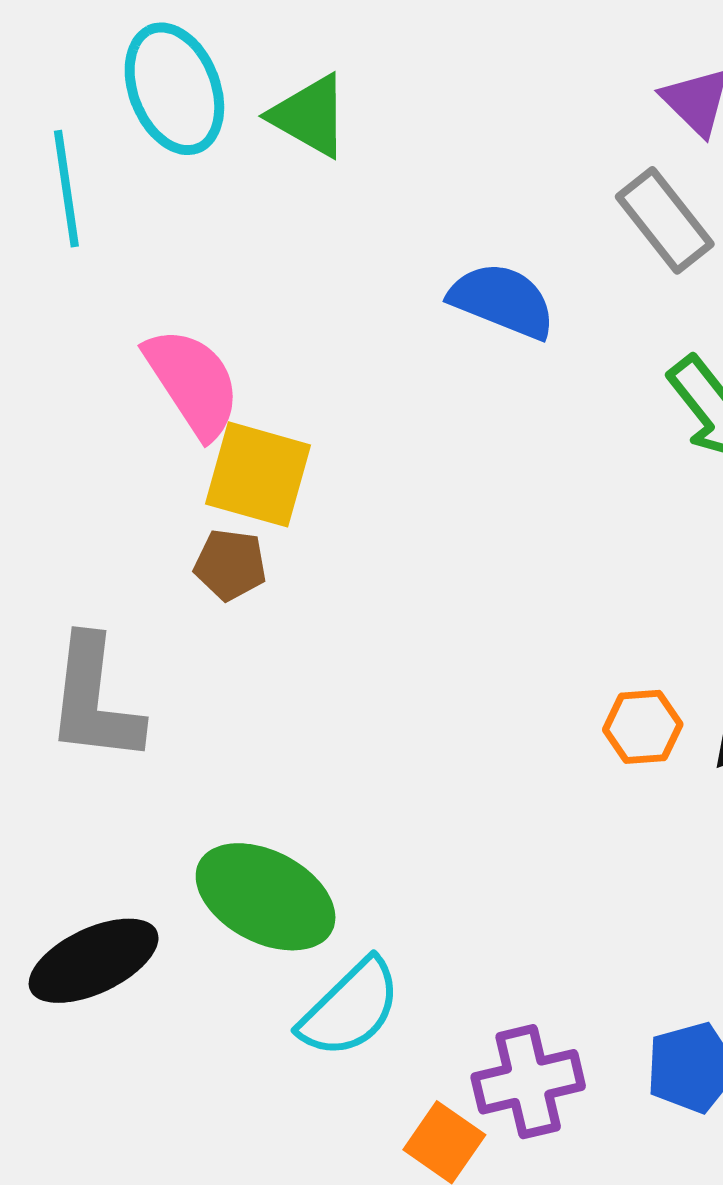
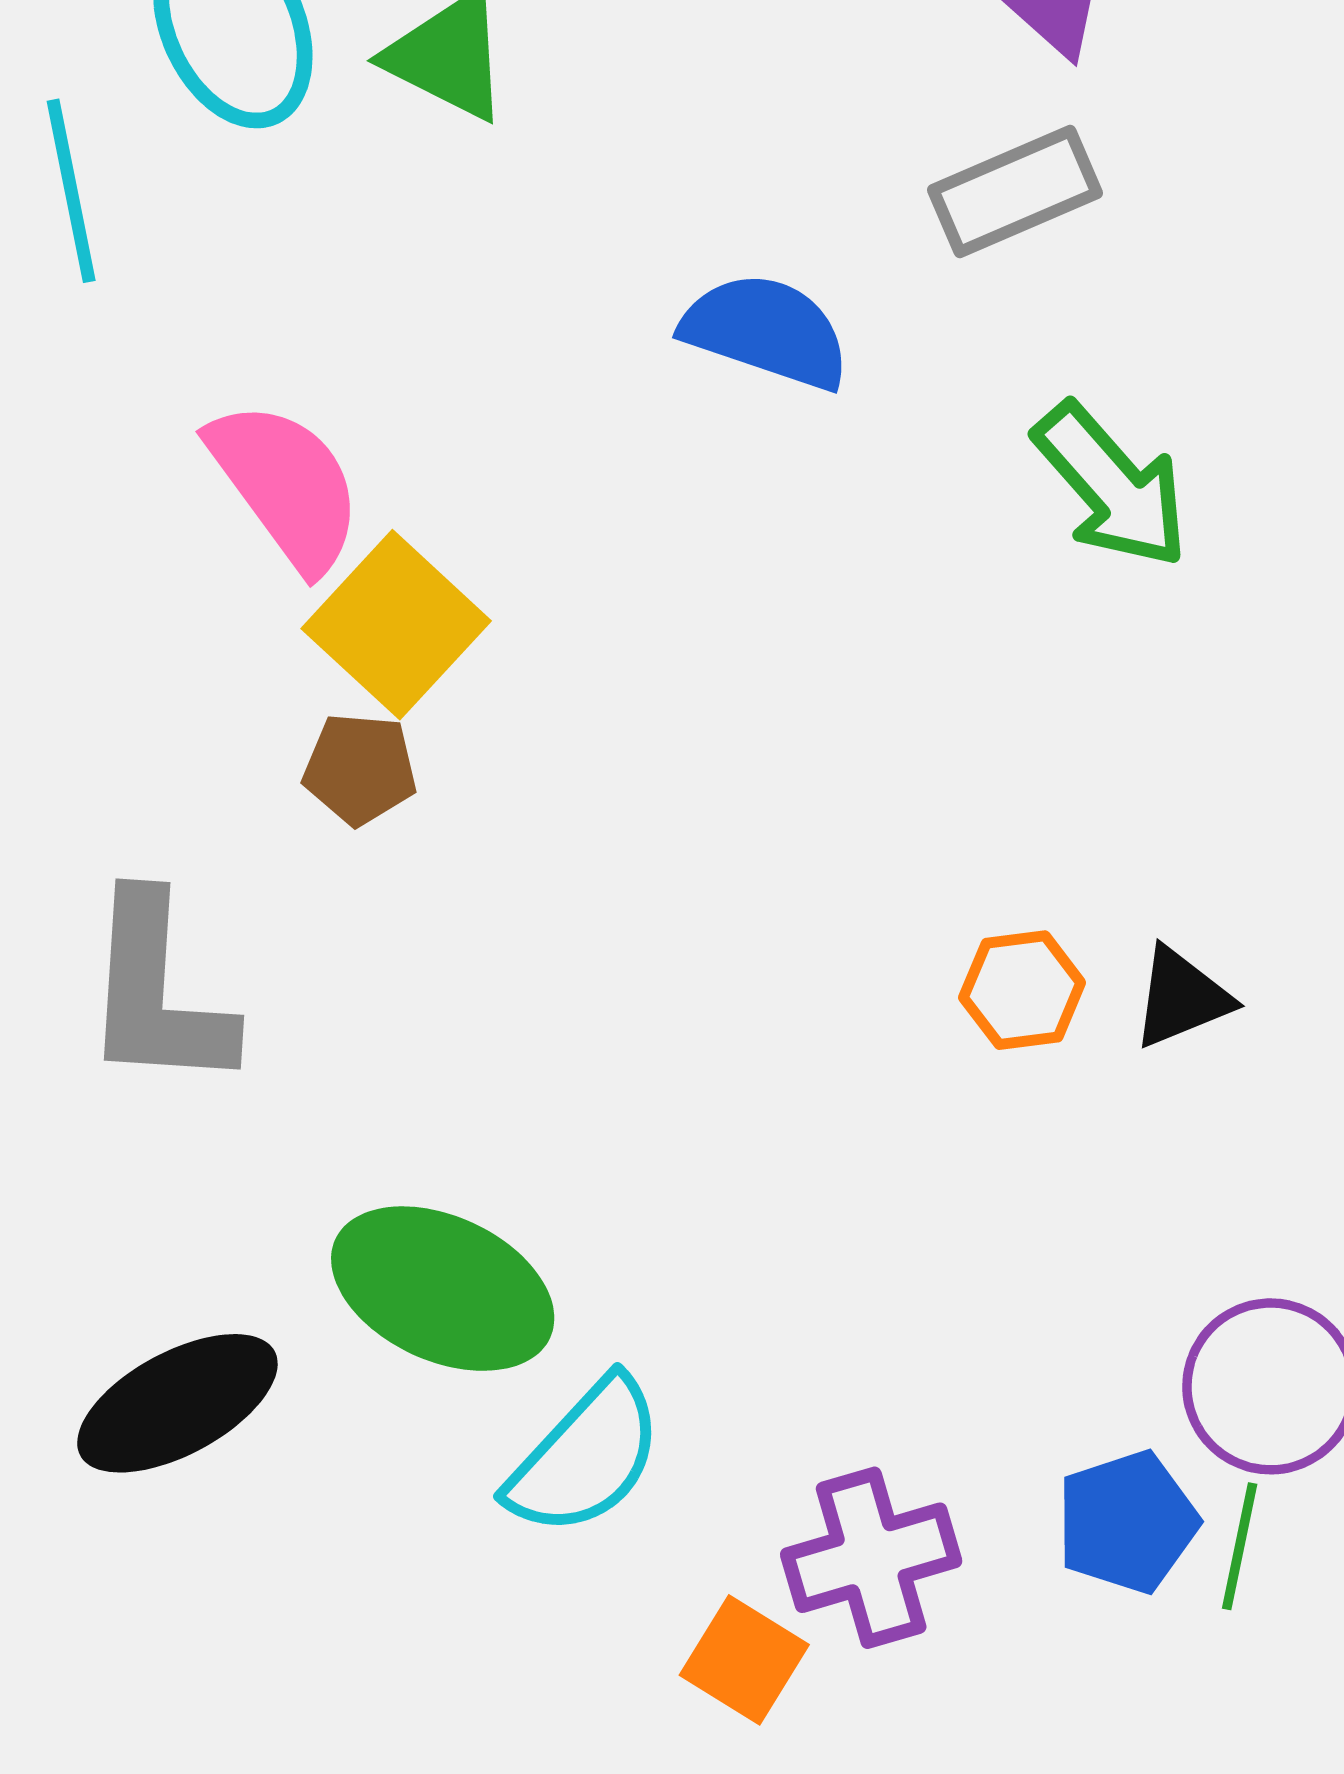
gray rectangle: (665, 220) -> (1015, 191), turned -72
yellow square: (258, 474) -> (396, 625), turned 30

